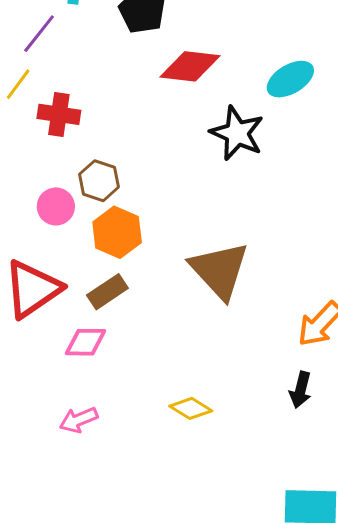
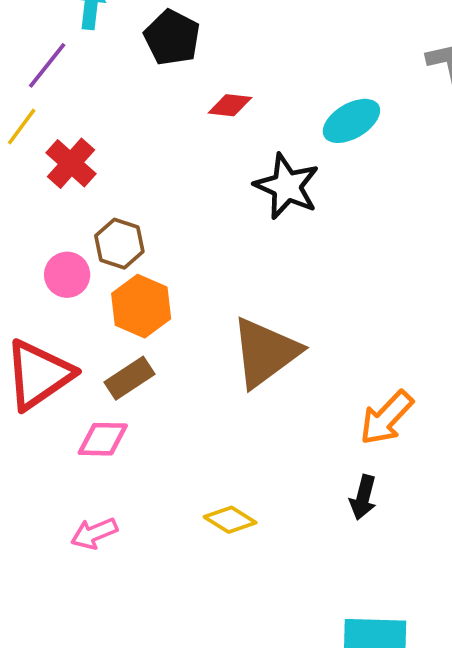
red diamond: (190, 66) -> (230, 105), size x0.6
red cross: (59, 114) -> (71, 163), turned 33
brown triangle: (219, 270) -> (265, 352), turned 36

